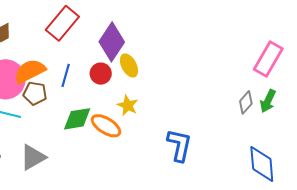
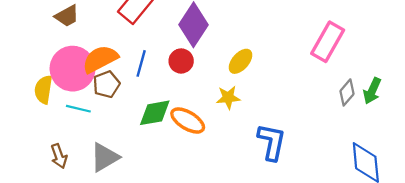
pink rectangle: (268, 59) -> (328, 42), moved
yellow ellipse: (129, 65) -> (240, 61), moved, turned 70
brown pentagon: (35, 93) -> (106, 84), turned -30
yellow star: (128, 105) -> (228, 98), moved, turned -30

